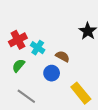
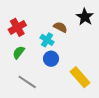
cyan cross: (38, 48) -> (47, 40), moved
brown semicircle: (63, 56) -> (60, 27), moved

